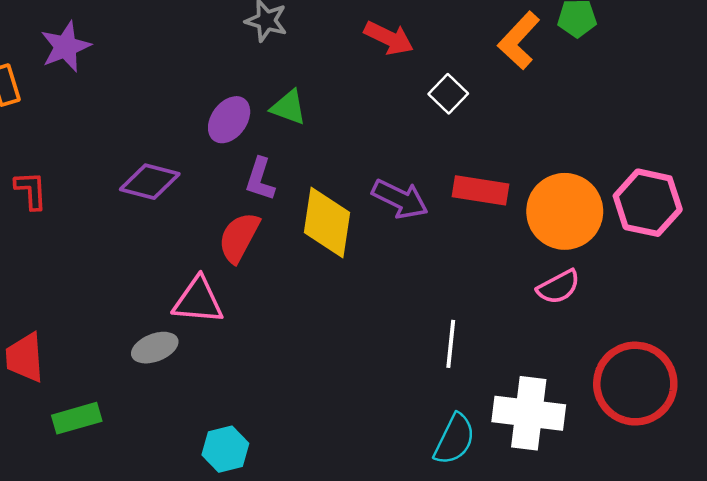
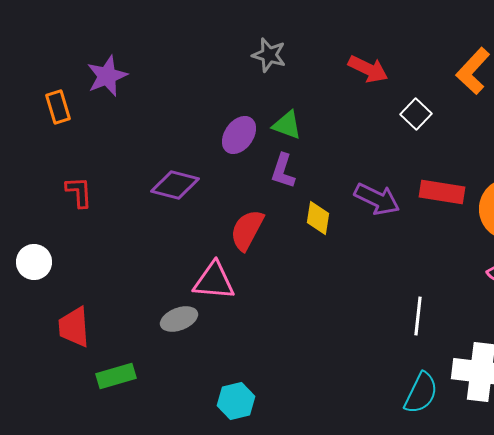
purple L-shape: (260, 179) -> (283, 171), moved
yellow diamond: (327, 223) -> (318, 218), size x0.6

